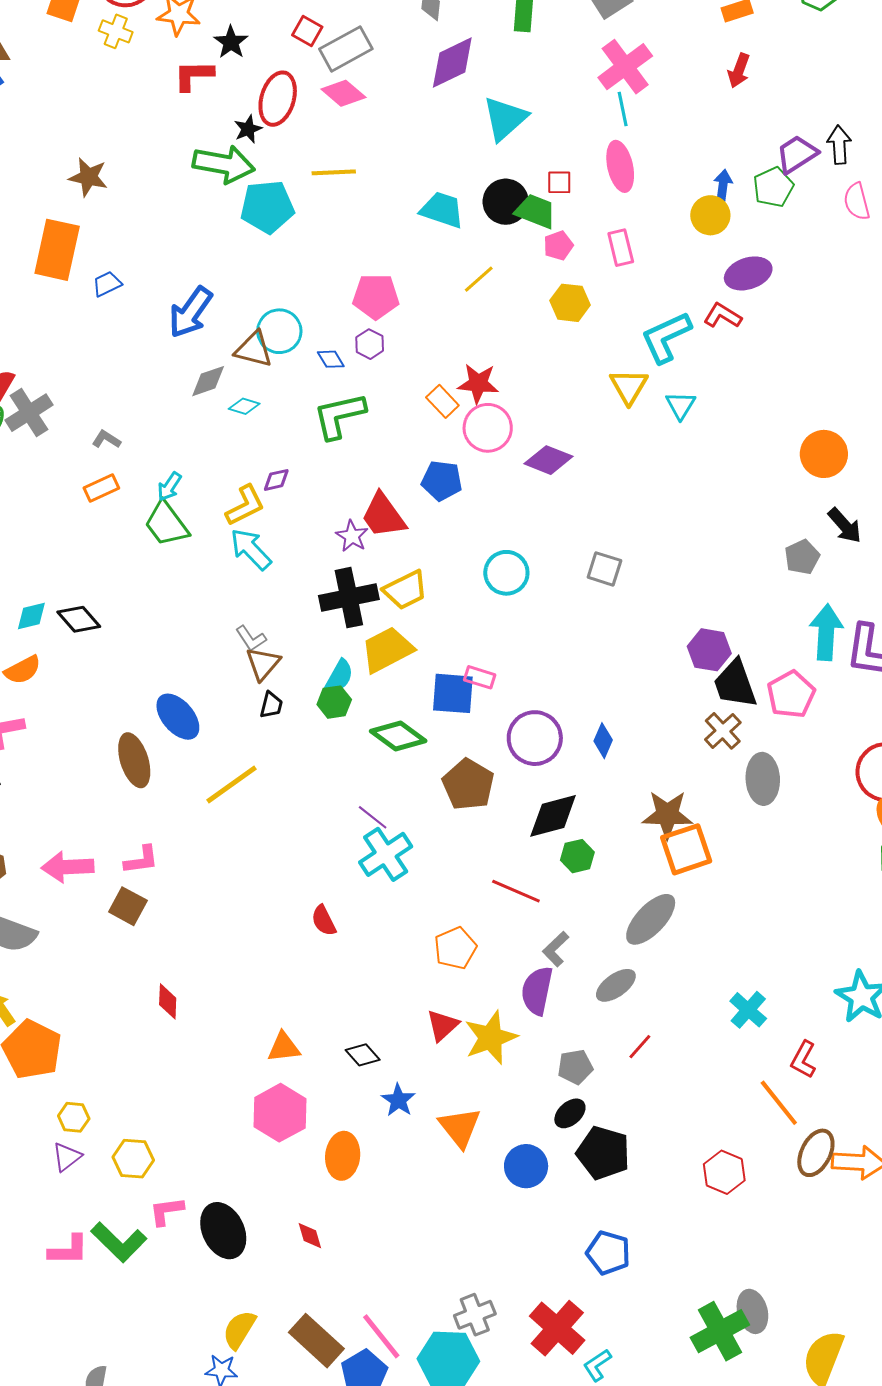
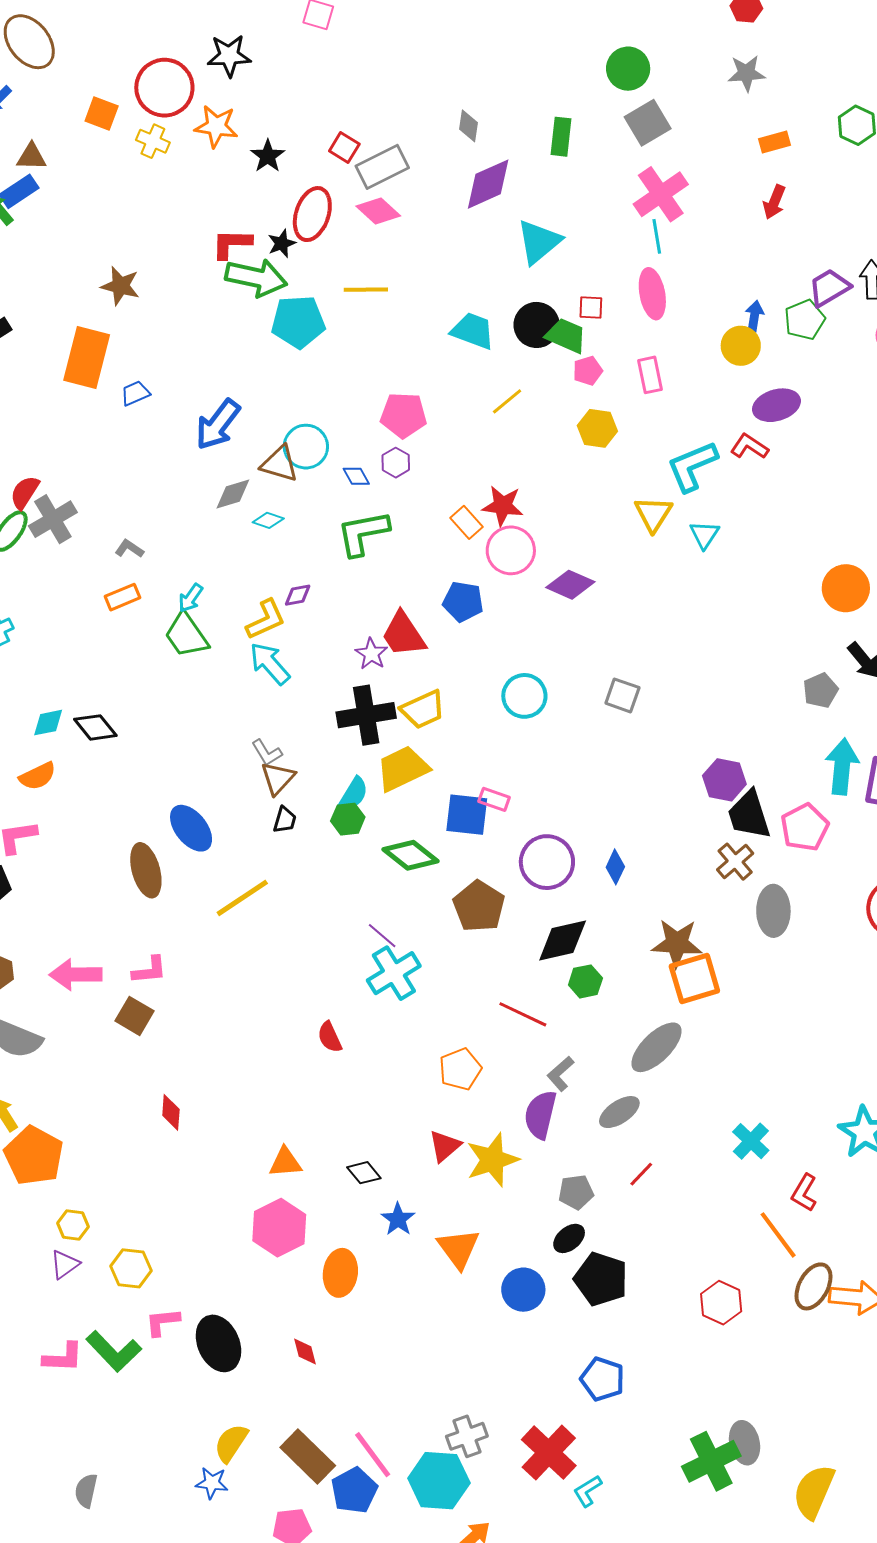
red L-shape: (194, 75) -> (232, 244), moved

